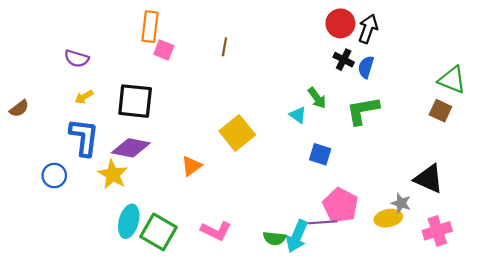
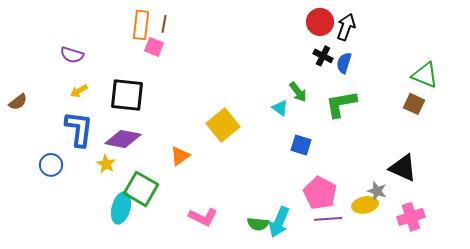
brown line: (224, 47) -> (164, 24), moved
yellow star: (113, 174) -> (106, 164), size x0.7
purple line: (322, 222) -> (328, 219), moved
green square: (159, 232) -> (141, 189), moved

